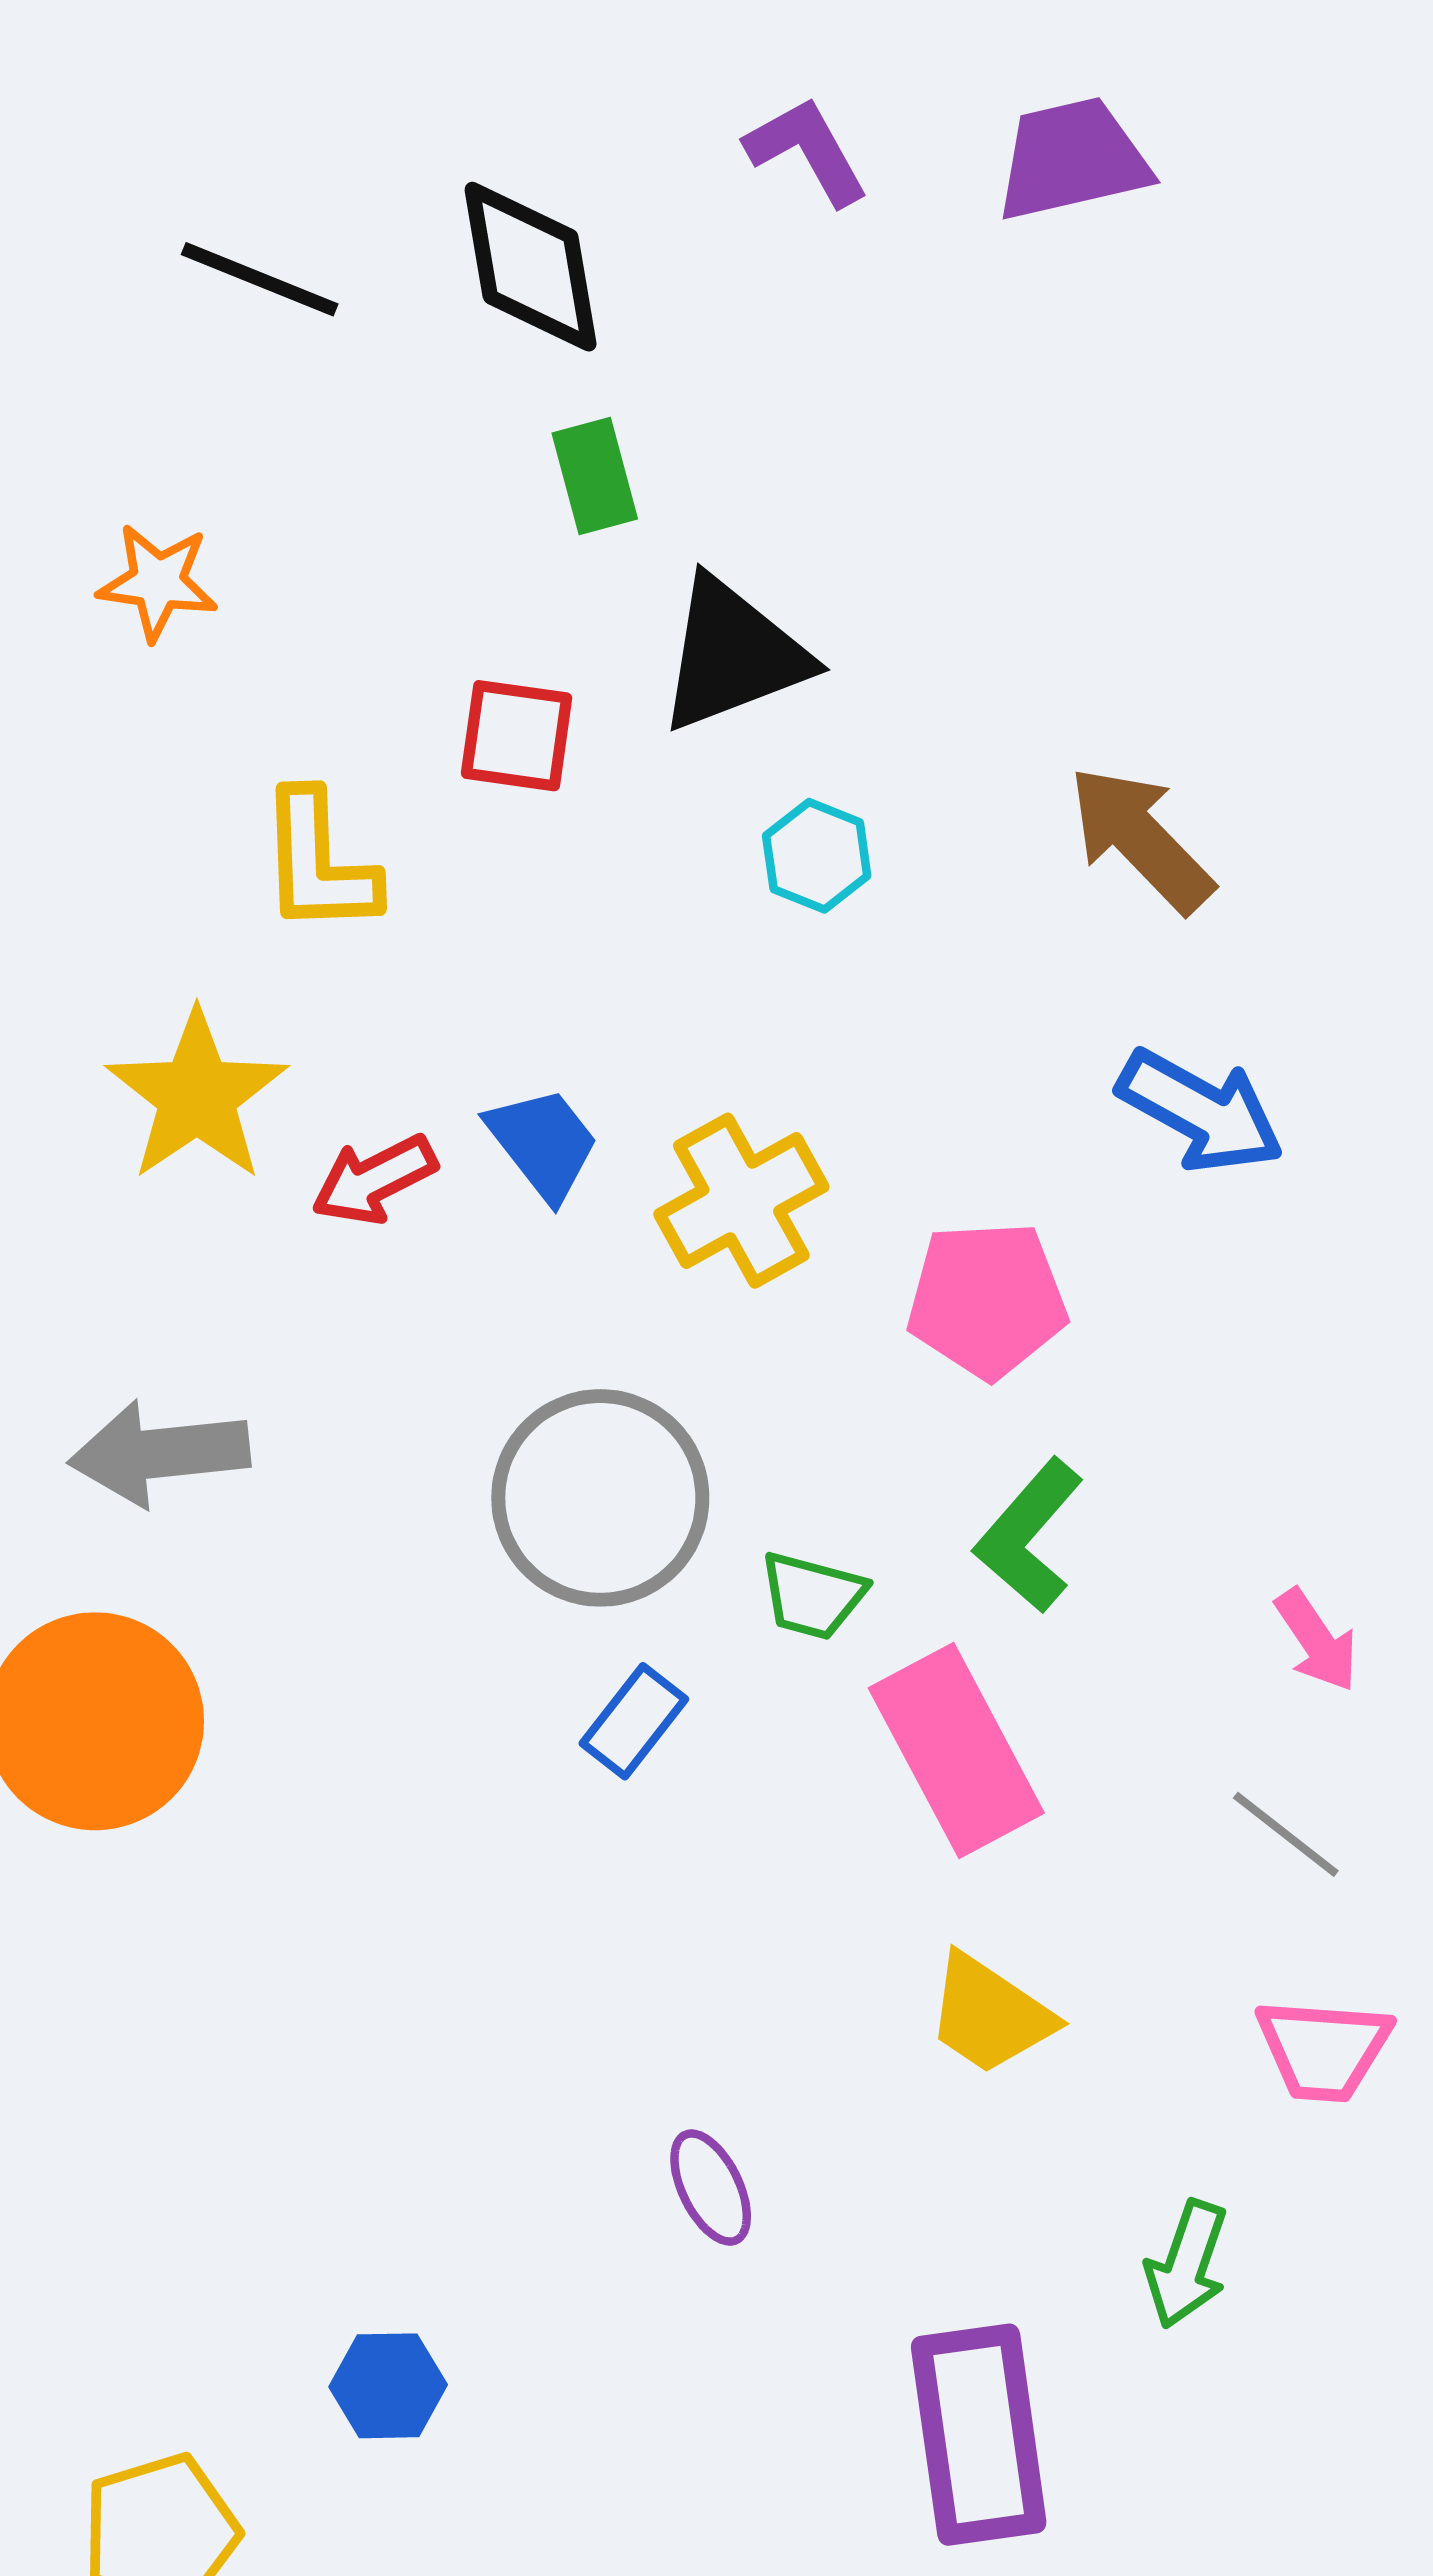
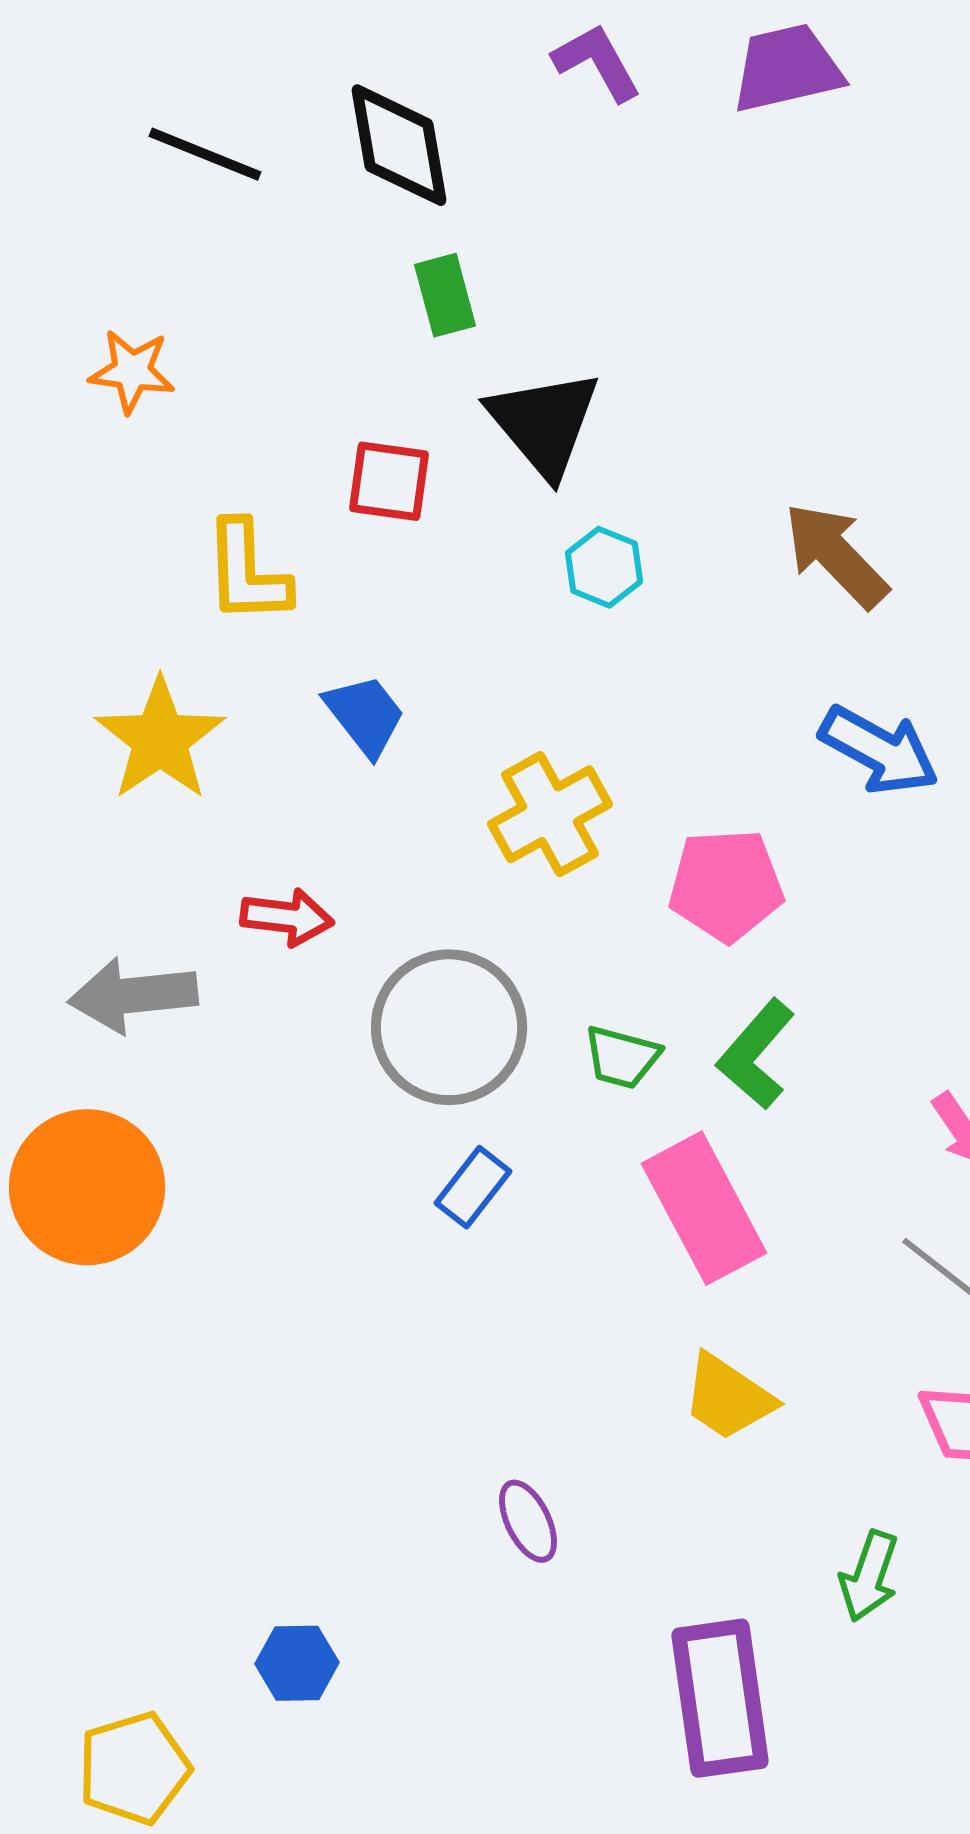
black triangle: (733, 655) -> (544, 423), turned -49
blue trapezoid: (543, 1143) -> (365, 715), moved
red arrow: (374, 1180) -> (287, 917), moved, turned -146
green trapezoid: (813, 1596) -> (622, 1057), moved

